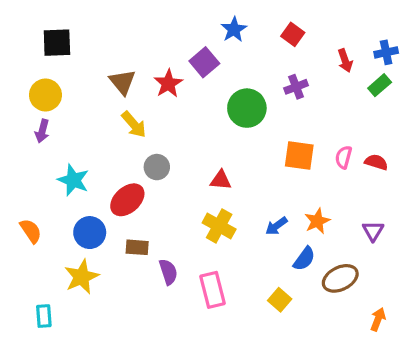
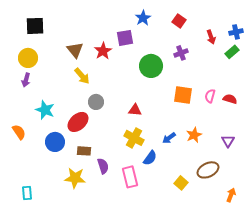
purple square: (204, 62) -> (125, 38), turned 30
orange semicircle: (31, 231) -> (19, 132), moved
blue semicircle: (304, 259) -> (150, 158), moved
yellow star: (81, 277) -> (75, 178), moved, turned 30
yellow square: (280, 300) -> (181, 183), moved

